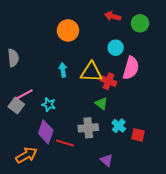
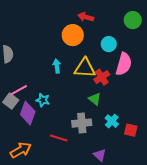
red arrow: (113, 16) -> (86, 17), moved
orange circle: (68, 30) -> (73, 35), moved
red cross: (109, 81) -> (102, 77), turned 35
purple diamond: (46, 132) -> (28, 113), moved

